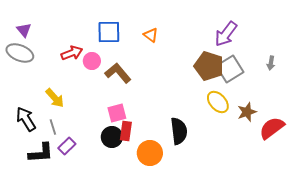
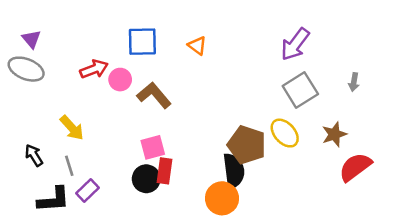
brown pentagon: (209, 66) -> (247, 145), moved
brown star: (247, 112) -> (334, 134), moved
black arrow: (26, 119) -> (34, 155), size x0.7
orange circle: (150, 153) -> (222, 198), moved

